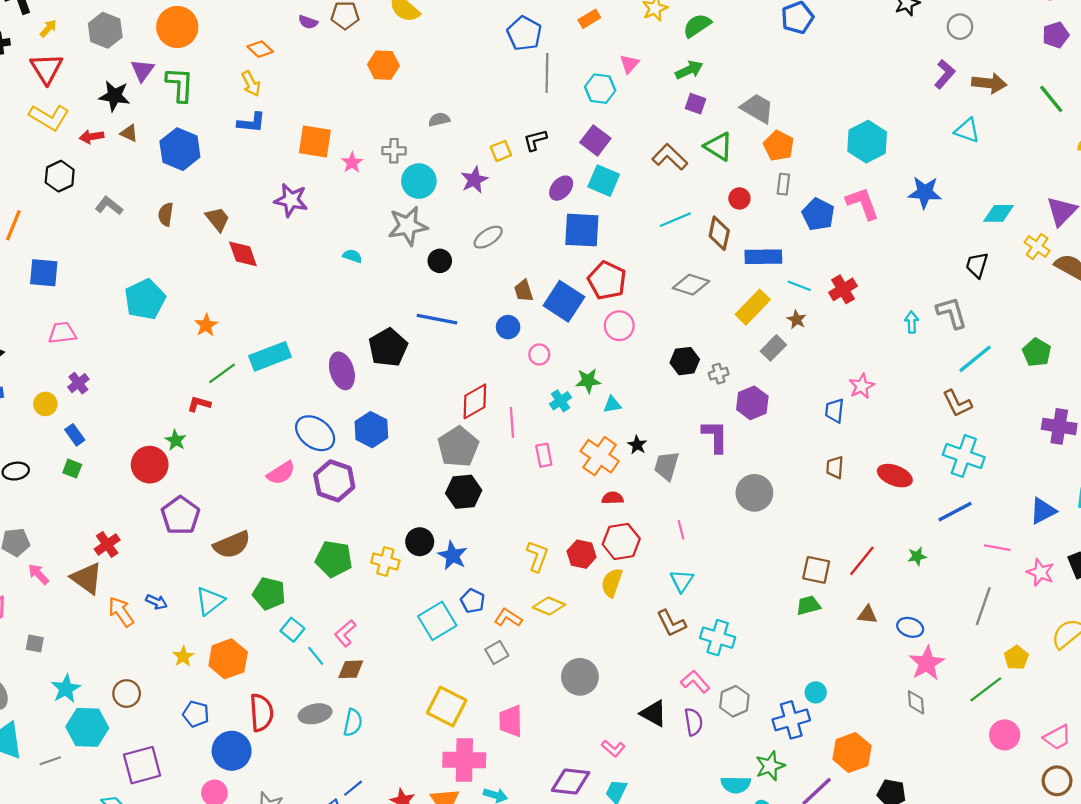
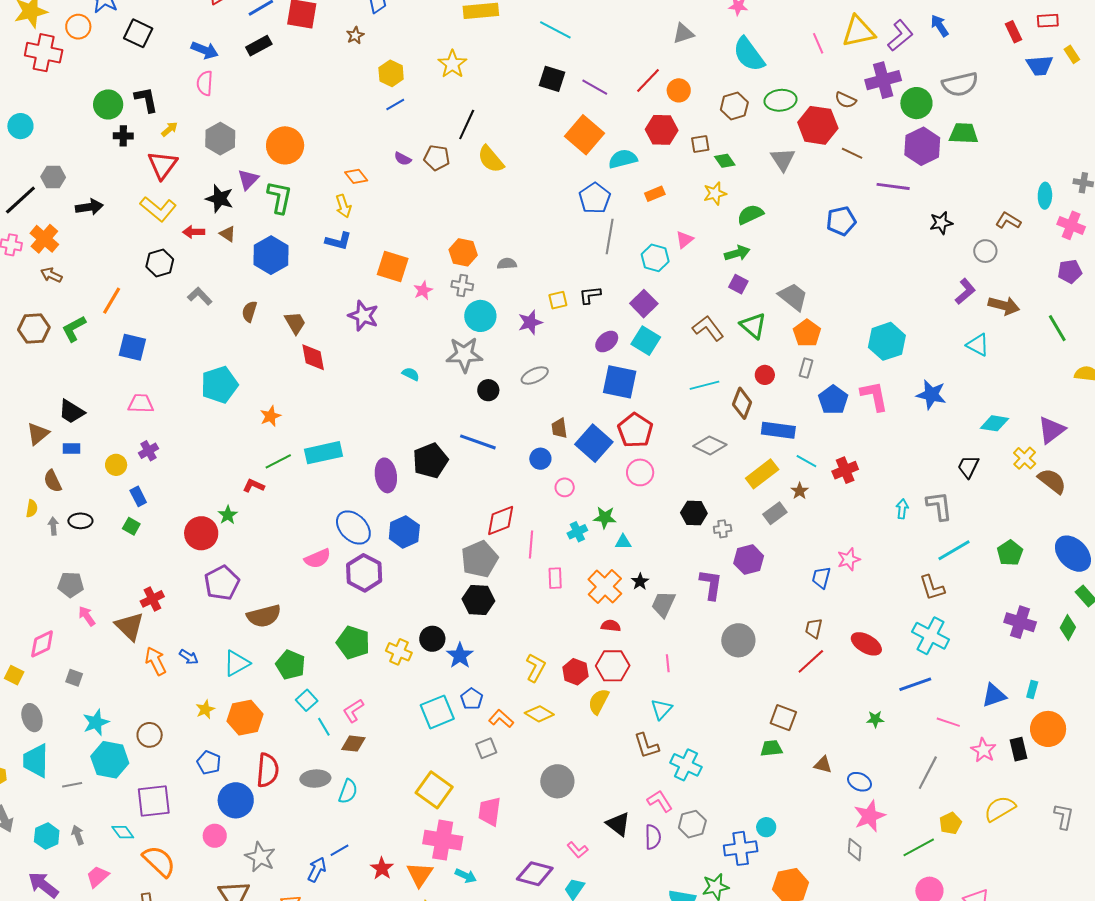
orange hexagon: (383, 65) -> (463, 252), moved
red line: (862, 561) -> (811, 661), moved

